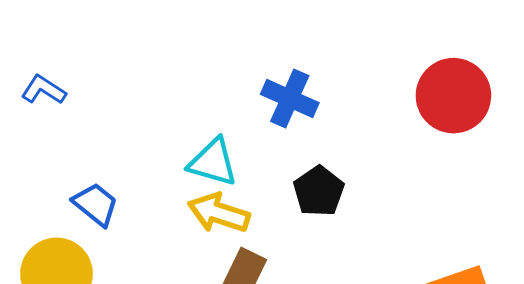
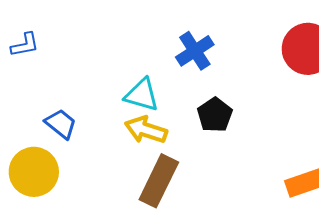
blue L-shape: (43, 90) -> (25, 45), turned 136
blue cross: (290, 99) -> (195, 51), turned 33

